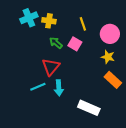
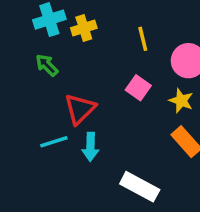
yellow cross: (49, 21) -> (84, 28), turned -32
green arrow: (56, 43) -> (47, 65), moved
pink square: (75, 44) -> (138, 88), moved

